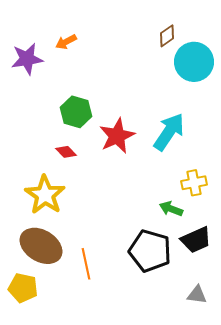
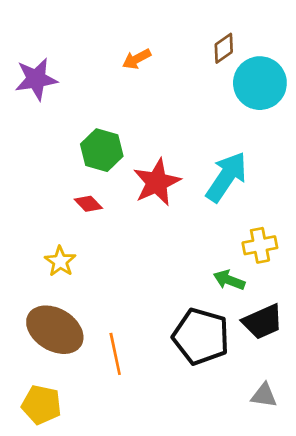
orange arrow: (66, 42) -> (137, 59), moved
yellow star: (45, 195) -> (60, 261), size x0.6
yellow pentagon: (23, 288) -> (41, 405), moved

